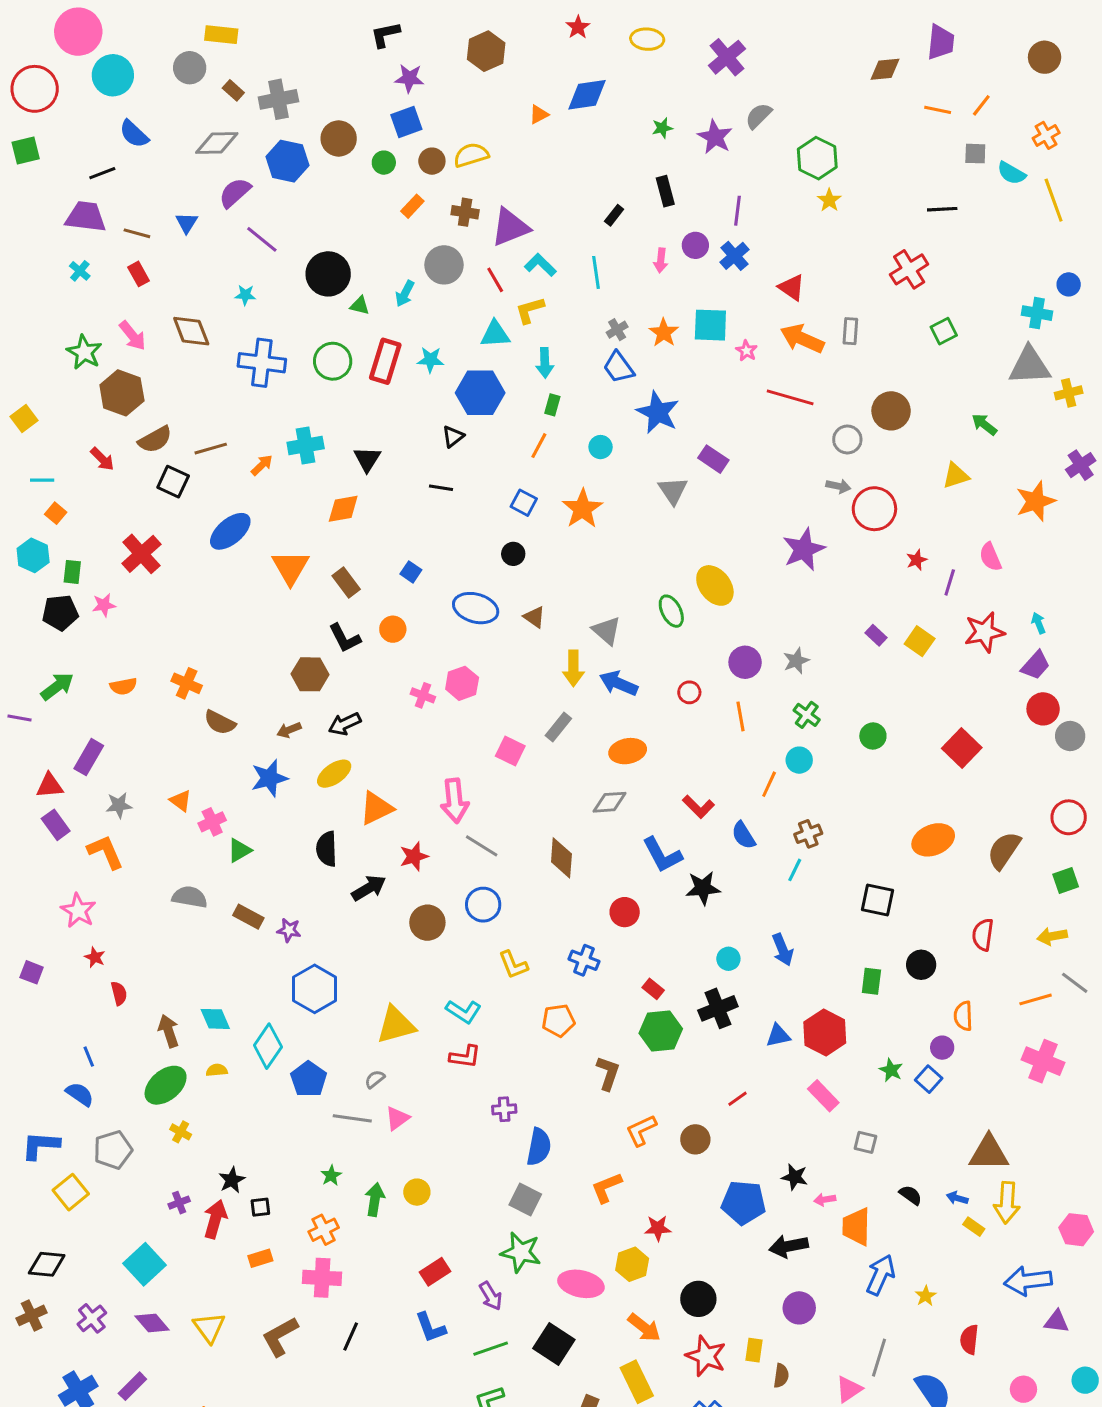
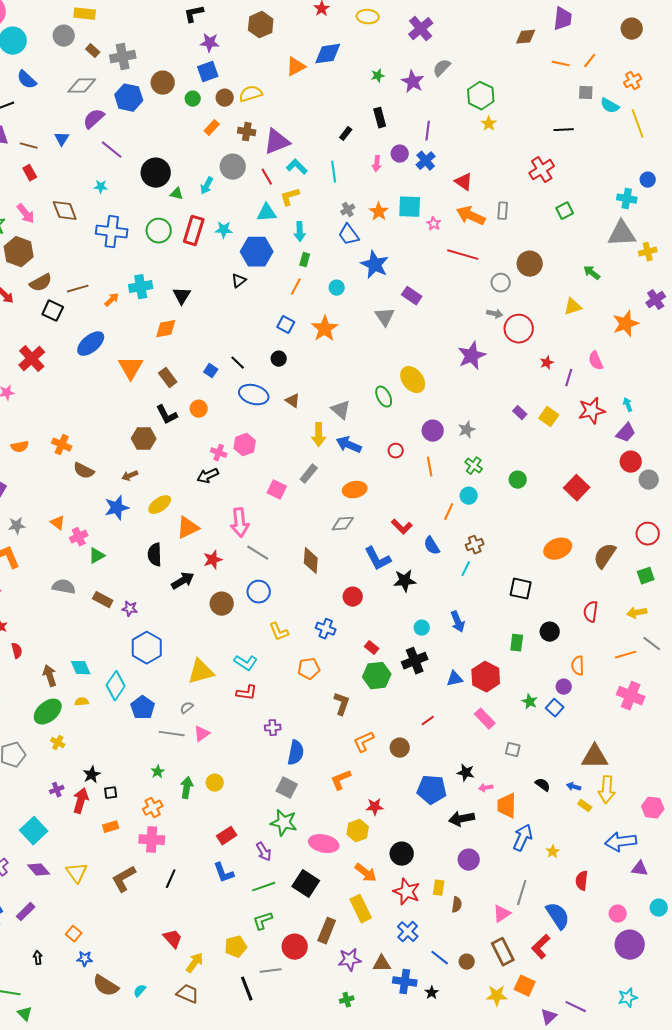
orange triangle: (539, 114) -> (296, 67), size x1.5
black line: (441, 488) -> (238, 363), moved, turned 35
black arrow: (345, 724) -> (208, 476), moved

